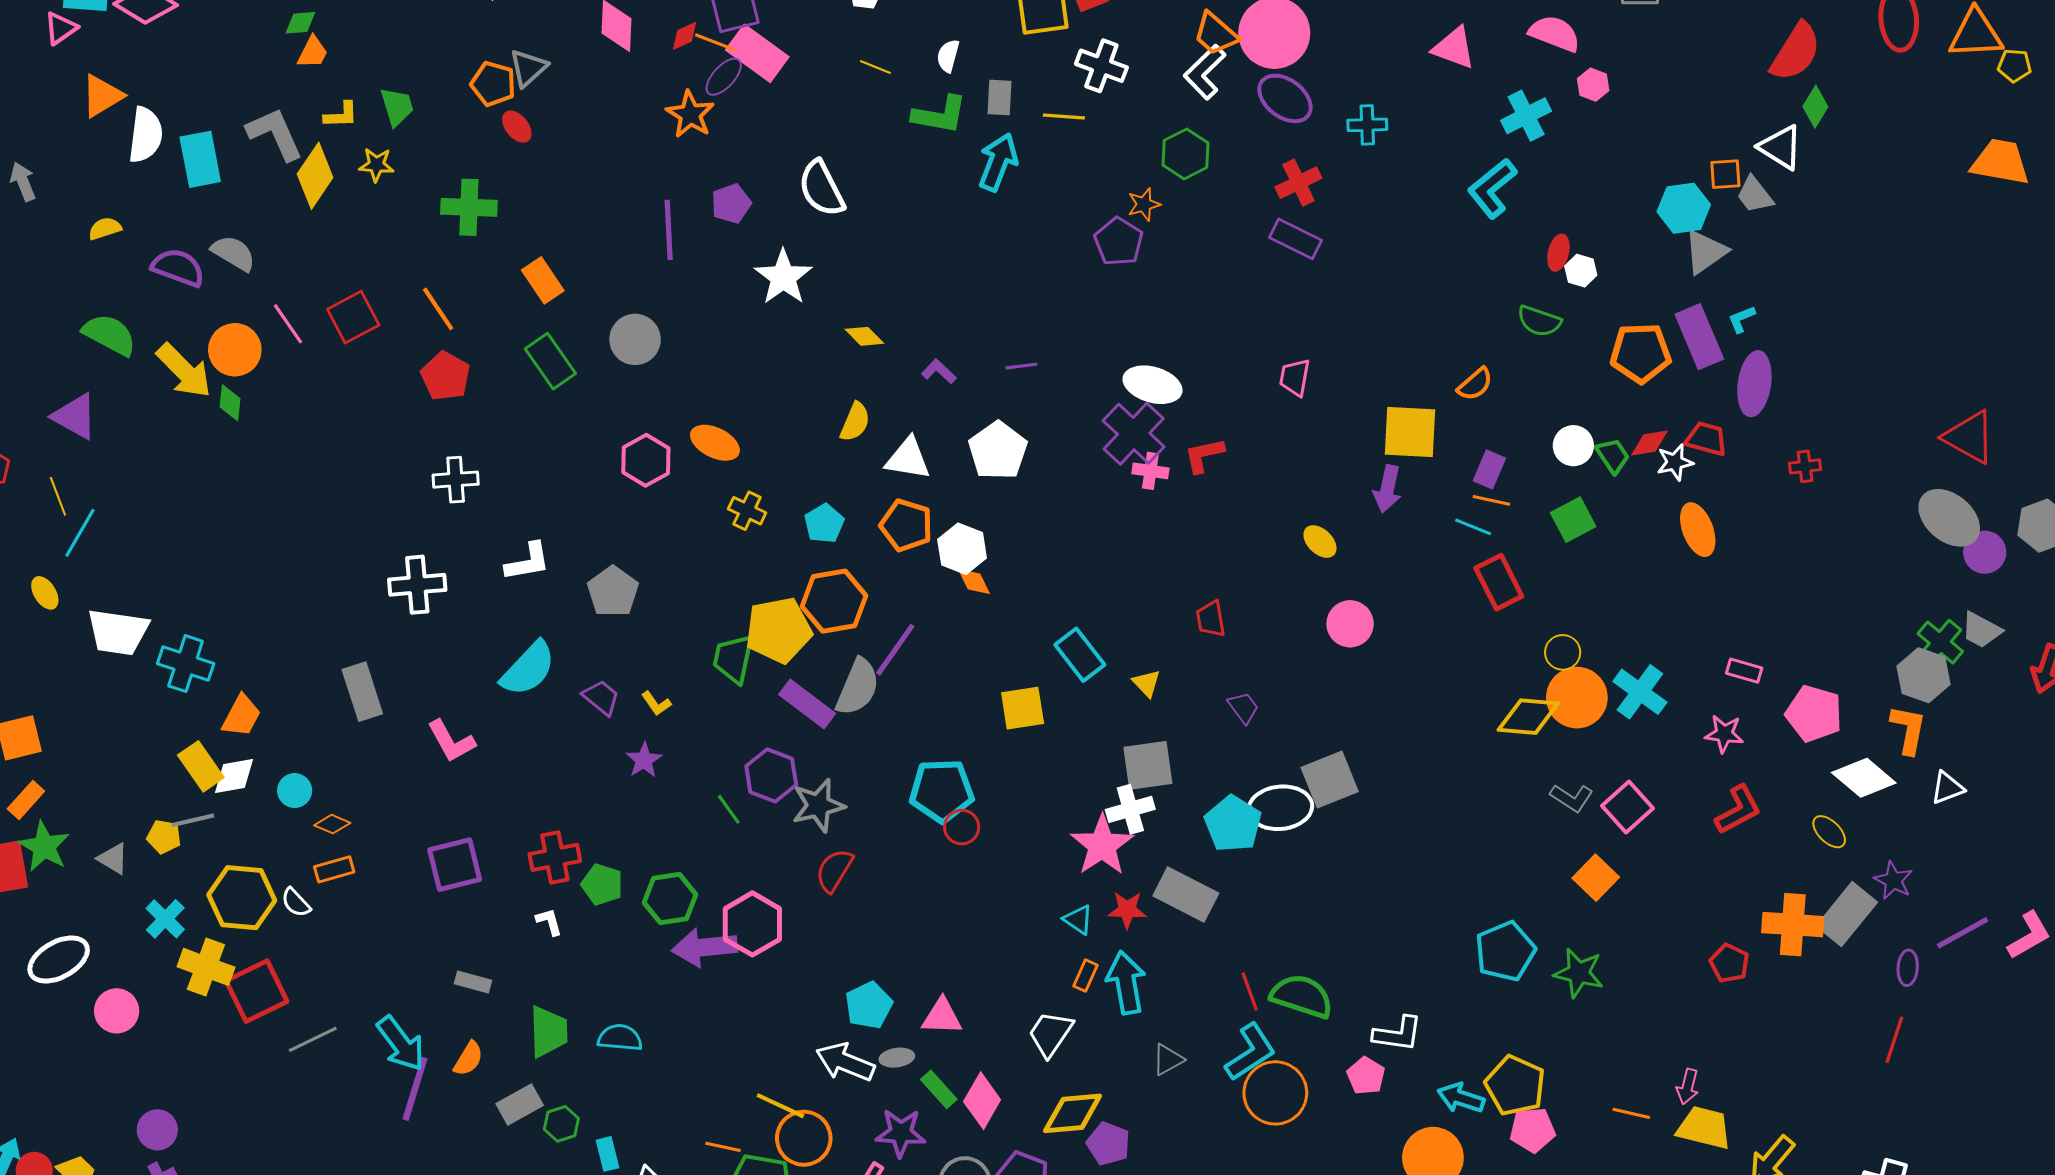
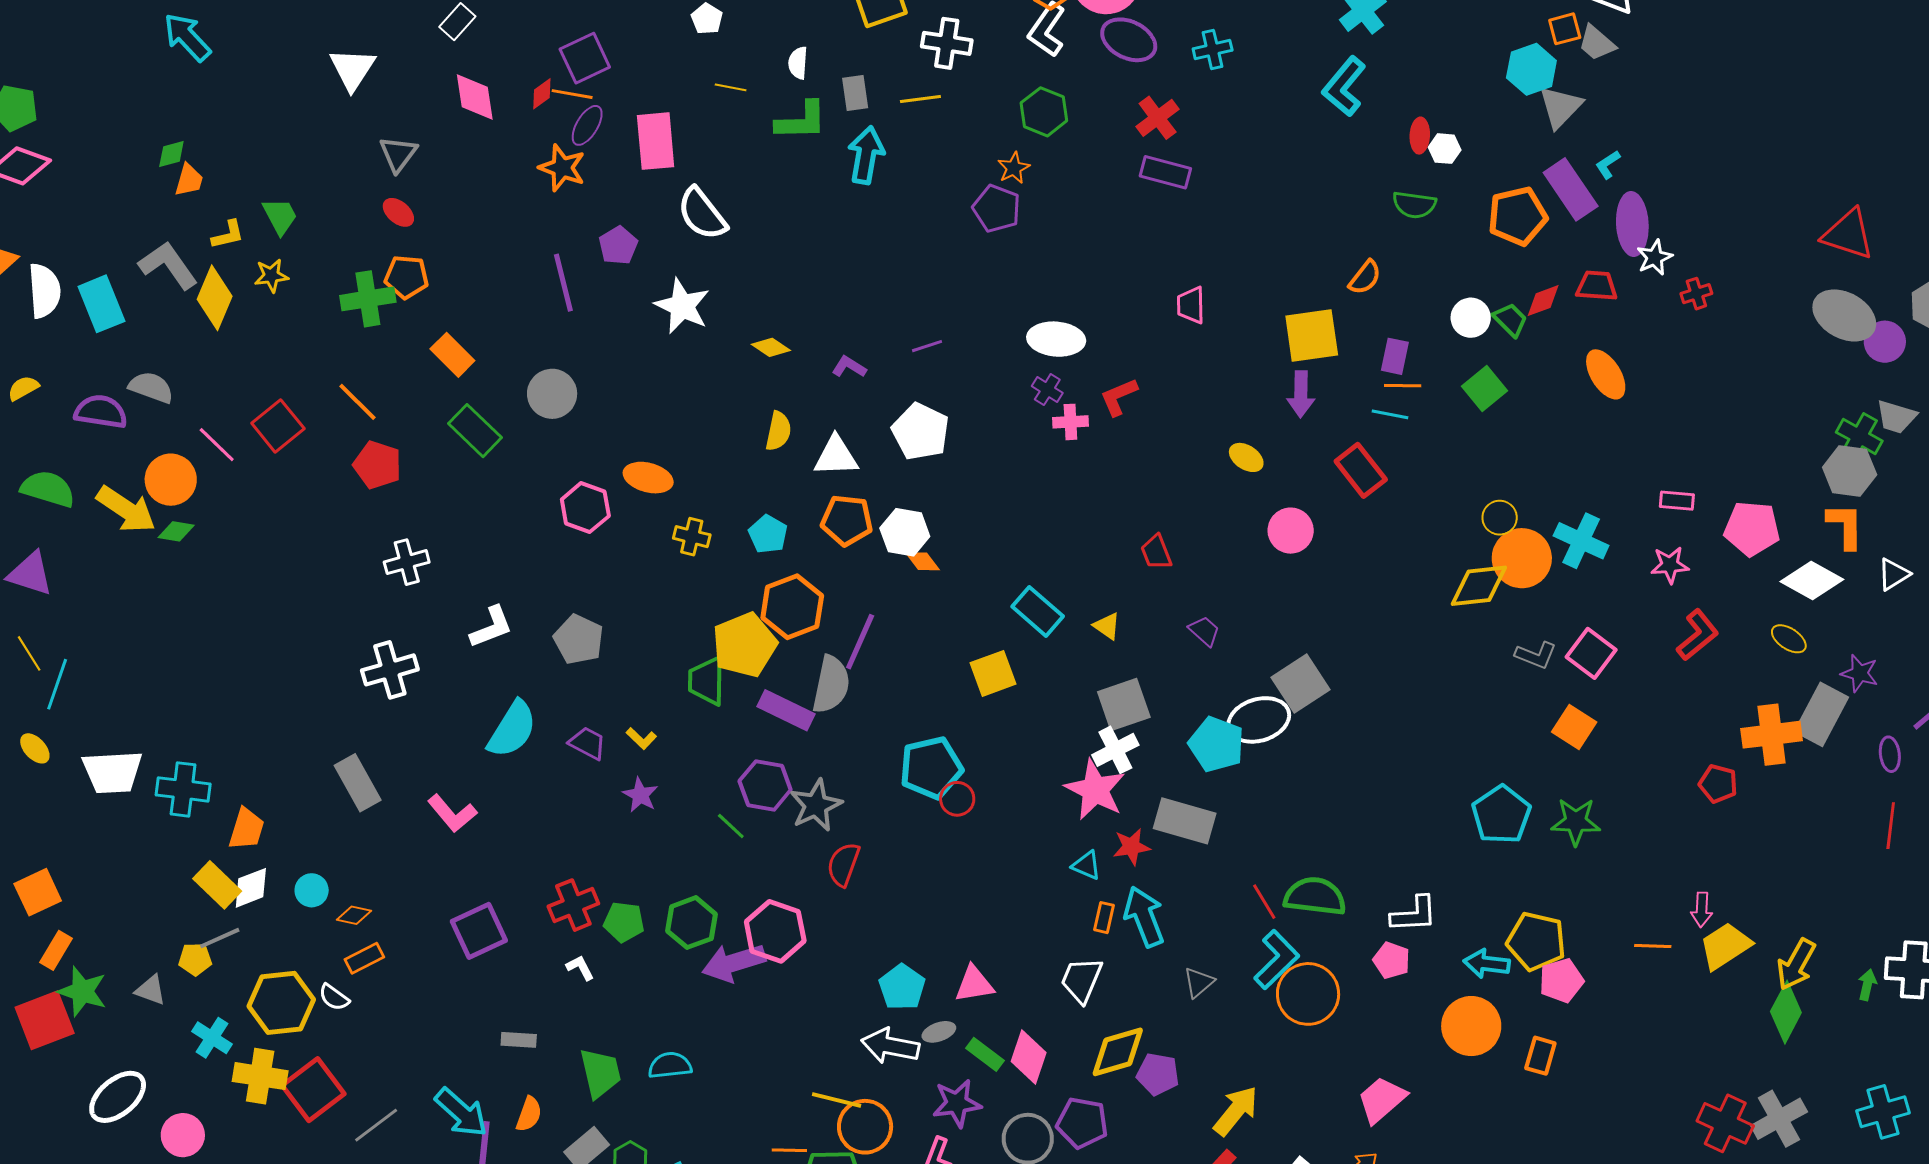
pink rectangle: (757, 53) -> (656, 141), moved, turned 60
orange pentagon: (493, 84) -> (406, 277), moved
green diamond: (230, 403) -> (176, 531), turned -75
purple cross: (1134, 434) -> (1047, 390), size x0.5
white star: (1675, 462) -> (1655, 257), moved
red rectangle: (1499, 582) -> (1361, 470), moved
yellow trapezoid: (1704, 1128) -> (1725, 946), turned -36

